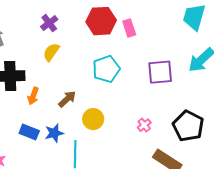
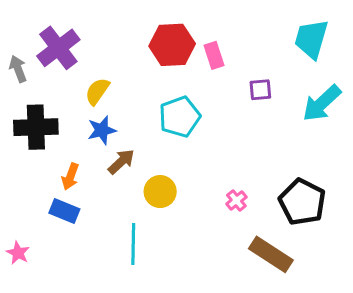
purple cross: (49, 23) -> (58, 48), moved, size x1.6
purple square: (160, 72) -> (260, 90), moved, size x0.6
orange arrow: (33, 96) -> (70, 177), moved
blue star: (54, 133) -> (102, 130), moved

